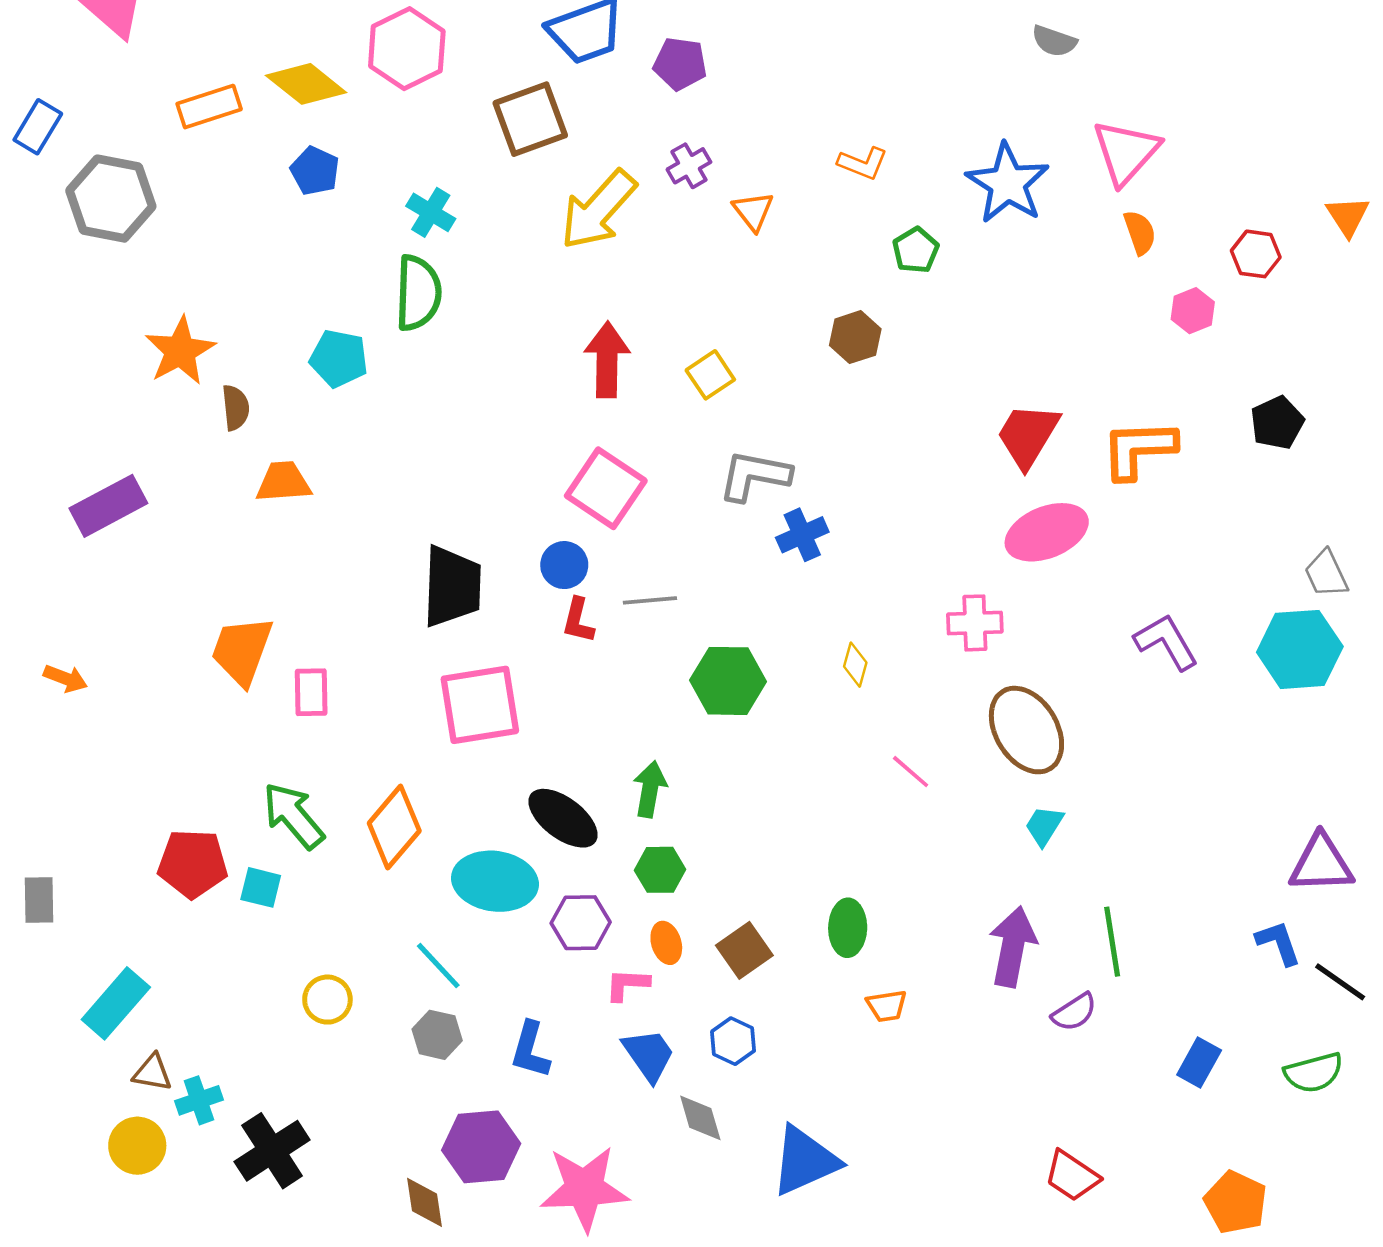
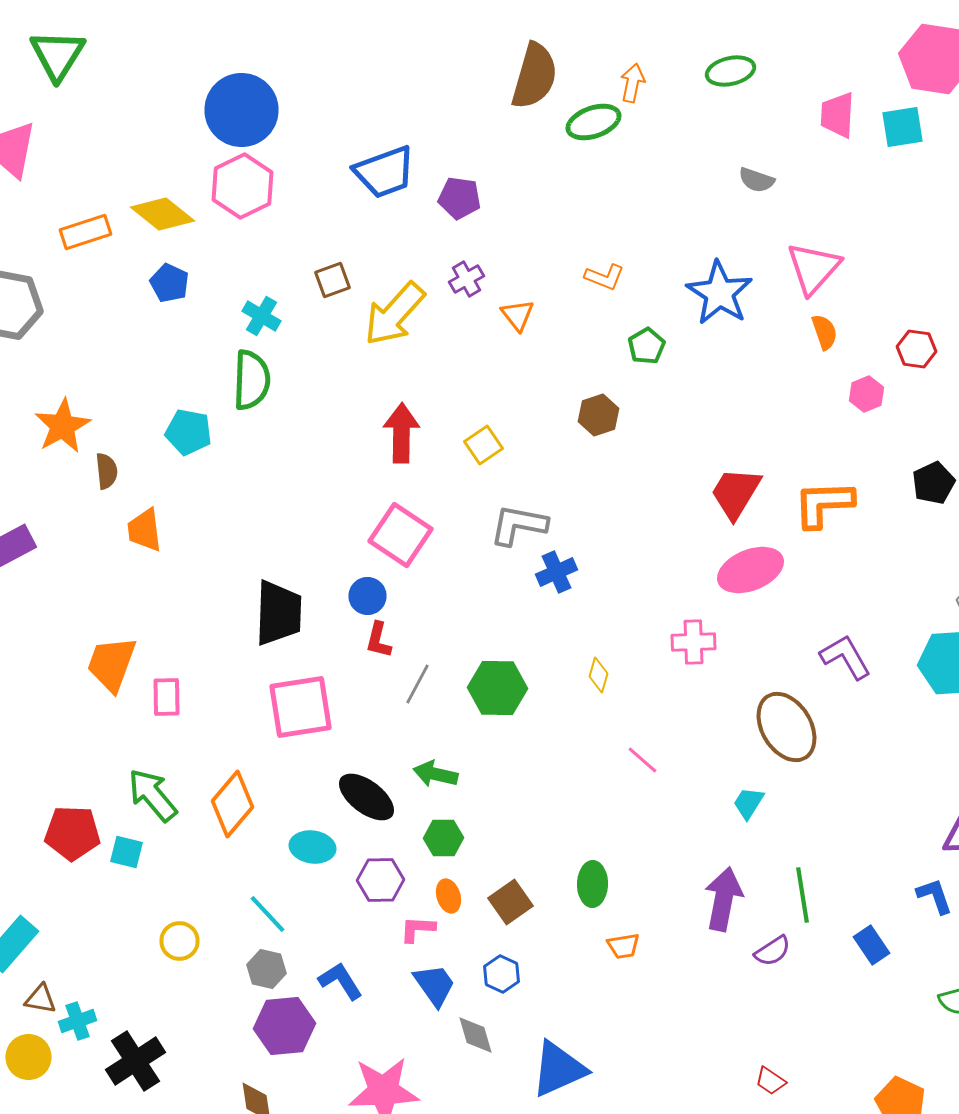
brown square: (530, 119) -> (332, 280), moved, size x0.6
orange trapezoid: (283, 482) -> (144, 530), turned -93
gray line: (650, 600) -> (418, 684), moved, turned -57
brown ellipse: (1026, 730) -> (786, 727), moved
green arrow: (650, 789) -> (436, 774), turned -87
cyan ellipse: (495, 881) -> (312, 847), size x0.7
blue L-shape: (530, 1050) -> (340, 981), turned 132
blue rectangle: (1199, 1063) -> (872, 945), moved, turned -63
purple hexagon: (481, 1147) -> (284, 1026), moved
red trapezoid: (1072, 1176) -> (770, 1081), size x0.7

